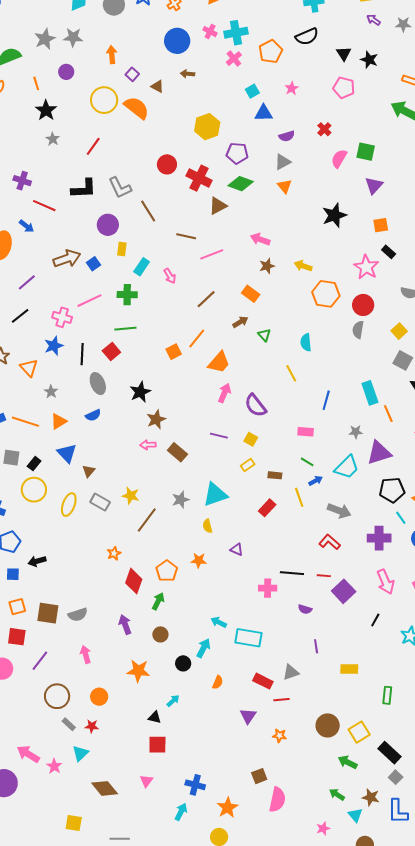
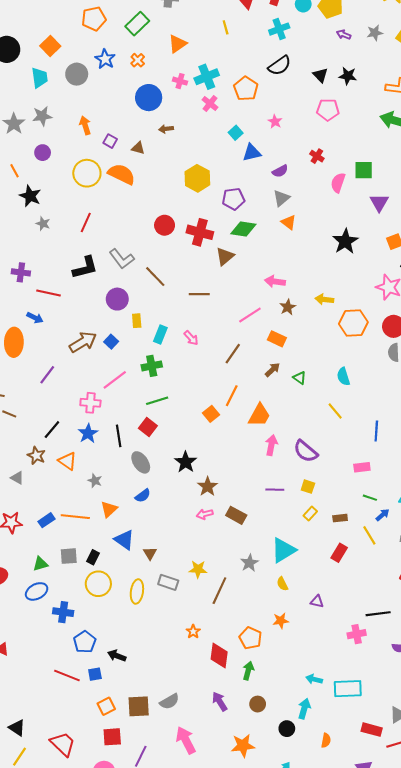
pink line: (212, 254) -> (250, 315), moved
black line: (20, 316) -> (52, 430), moved
black arrow: (37, 561) -> (117, 656), turned 48
pink arrow: (86, 654) -> (186, 740), size x1.5

